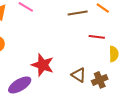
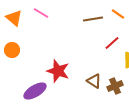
red line: (97, 37) -> (112, 43), turned -49

